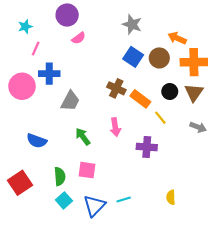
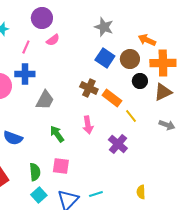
pink line: (36, 49) -> (26, 47), moved
black circle: (170, 91) -> (140, 81), moved
brown triangle: (194, 93) -> (163, 92), turned 30
purple cross: (147, 147) -> (118, 144), turned 36

